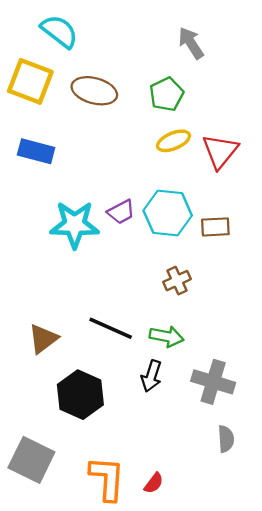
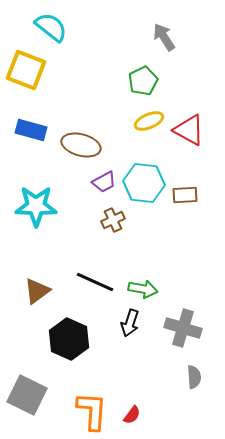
brown ellipse: (94, 91) -> (81, 145), moved
red triangle: (220, 151) -> (189, 130), turned -40
cyan star: (75, 225) -> (36, 206), moved
brown cross: (177, 281) -> (113, 220), moved

